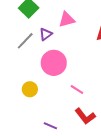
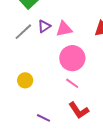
pink triangle: (67, 20) -> (64, 29), moved
pink circle: (54, 63) -> (72, 58), moved

